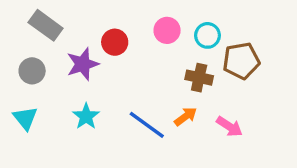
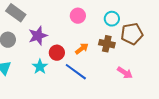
pink circle: (167, 30) -> (78, 16), moved
red circle: (115, 42) -> (57, 53), moved
orange arrow: (186, 116) -> (82, 49), moved

